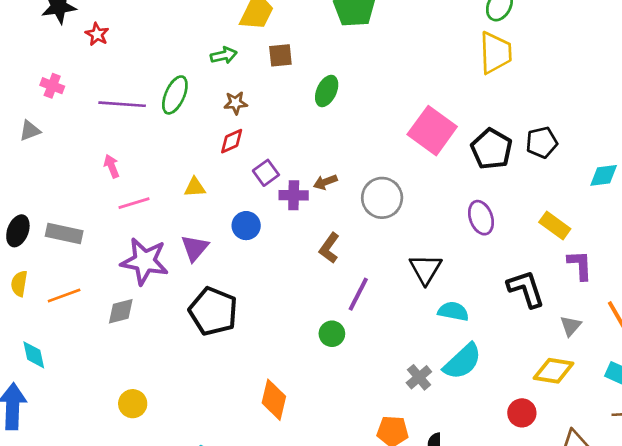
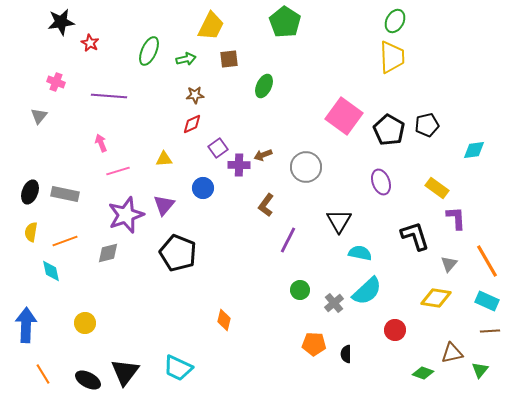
green ellipse: (175, 95) -> (149, 51), moved
gray triangle: (30, 131) -> (39, 116), turned -30
purple star: (145, 261) -> (126, 215), turned -30
green circle: (332, 334) -> (300, 290), moved
cyan diamond: (34, 355) -> (51, 271), moved
orange diamond: (274, 400) -> (224, 320), size x0.7
yellow circle: (133, 404) -> (85, 323), moved
red circle: (522, 413) -> (395, 330), moved

